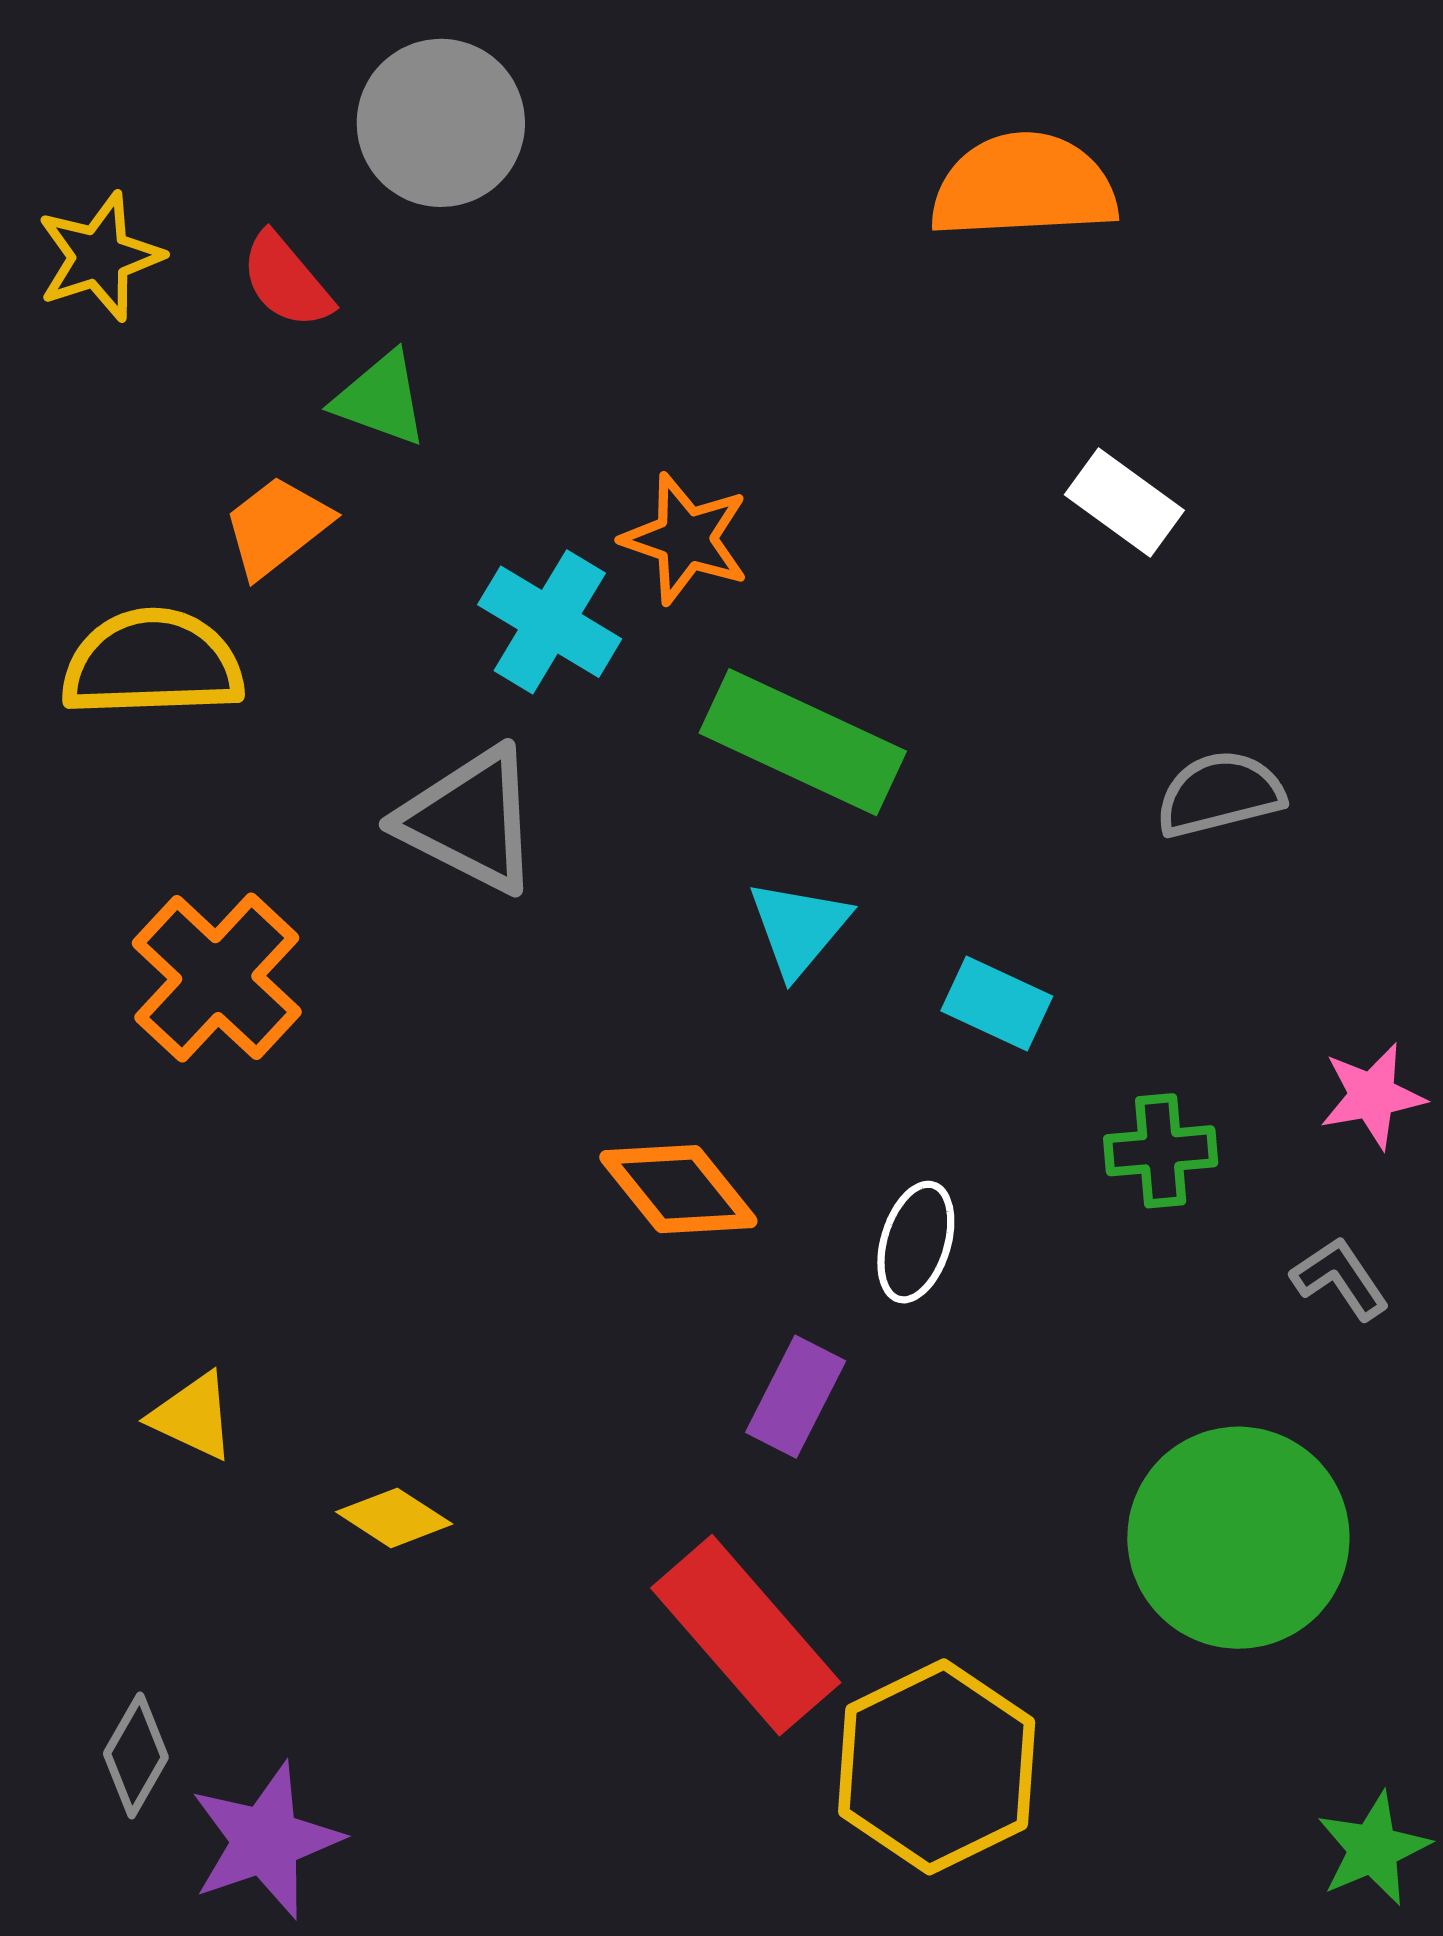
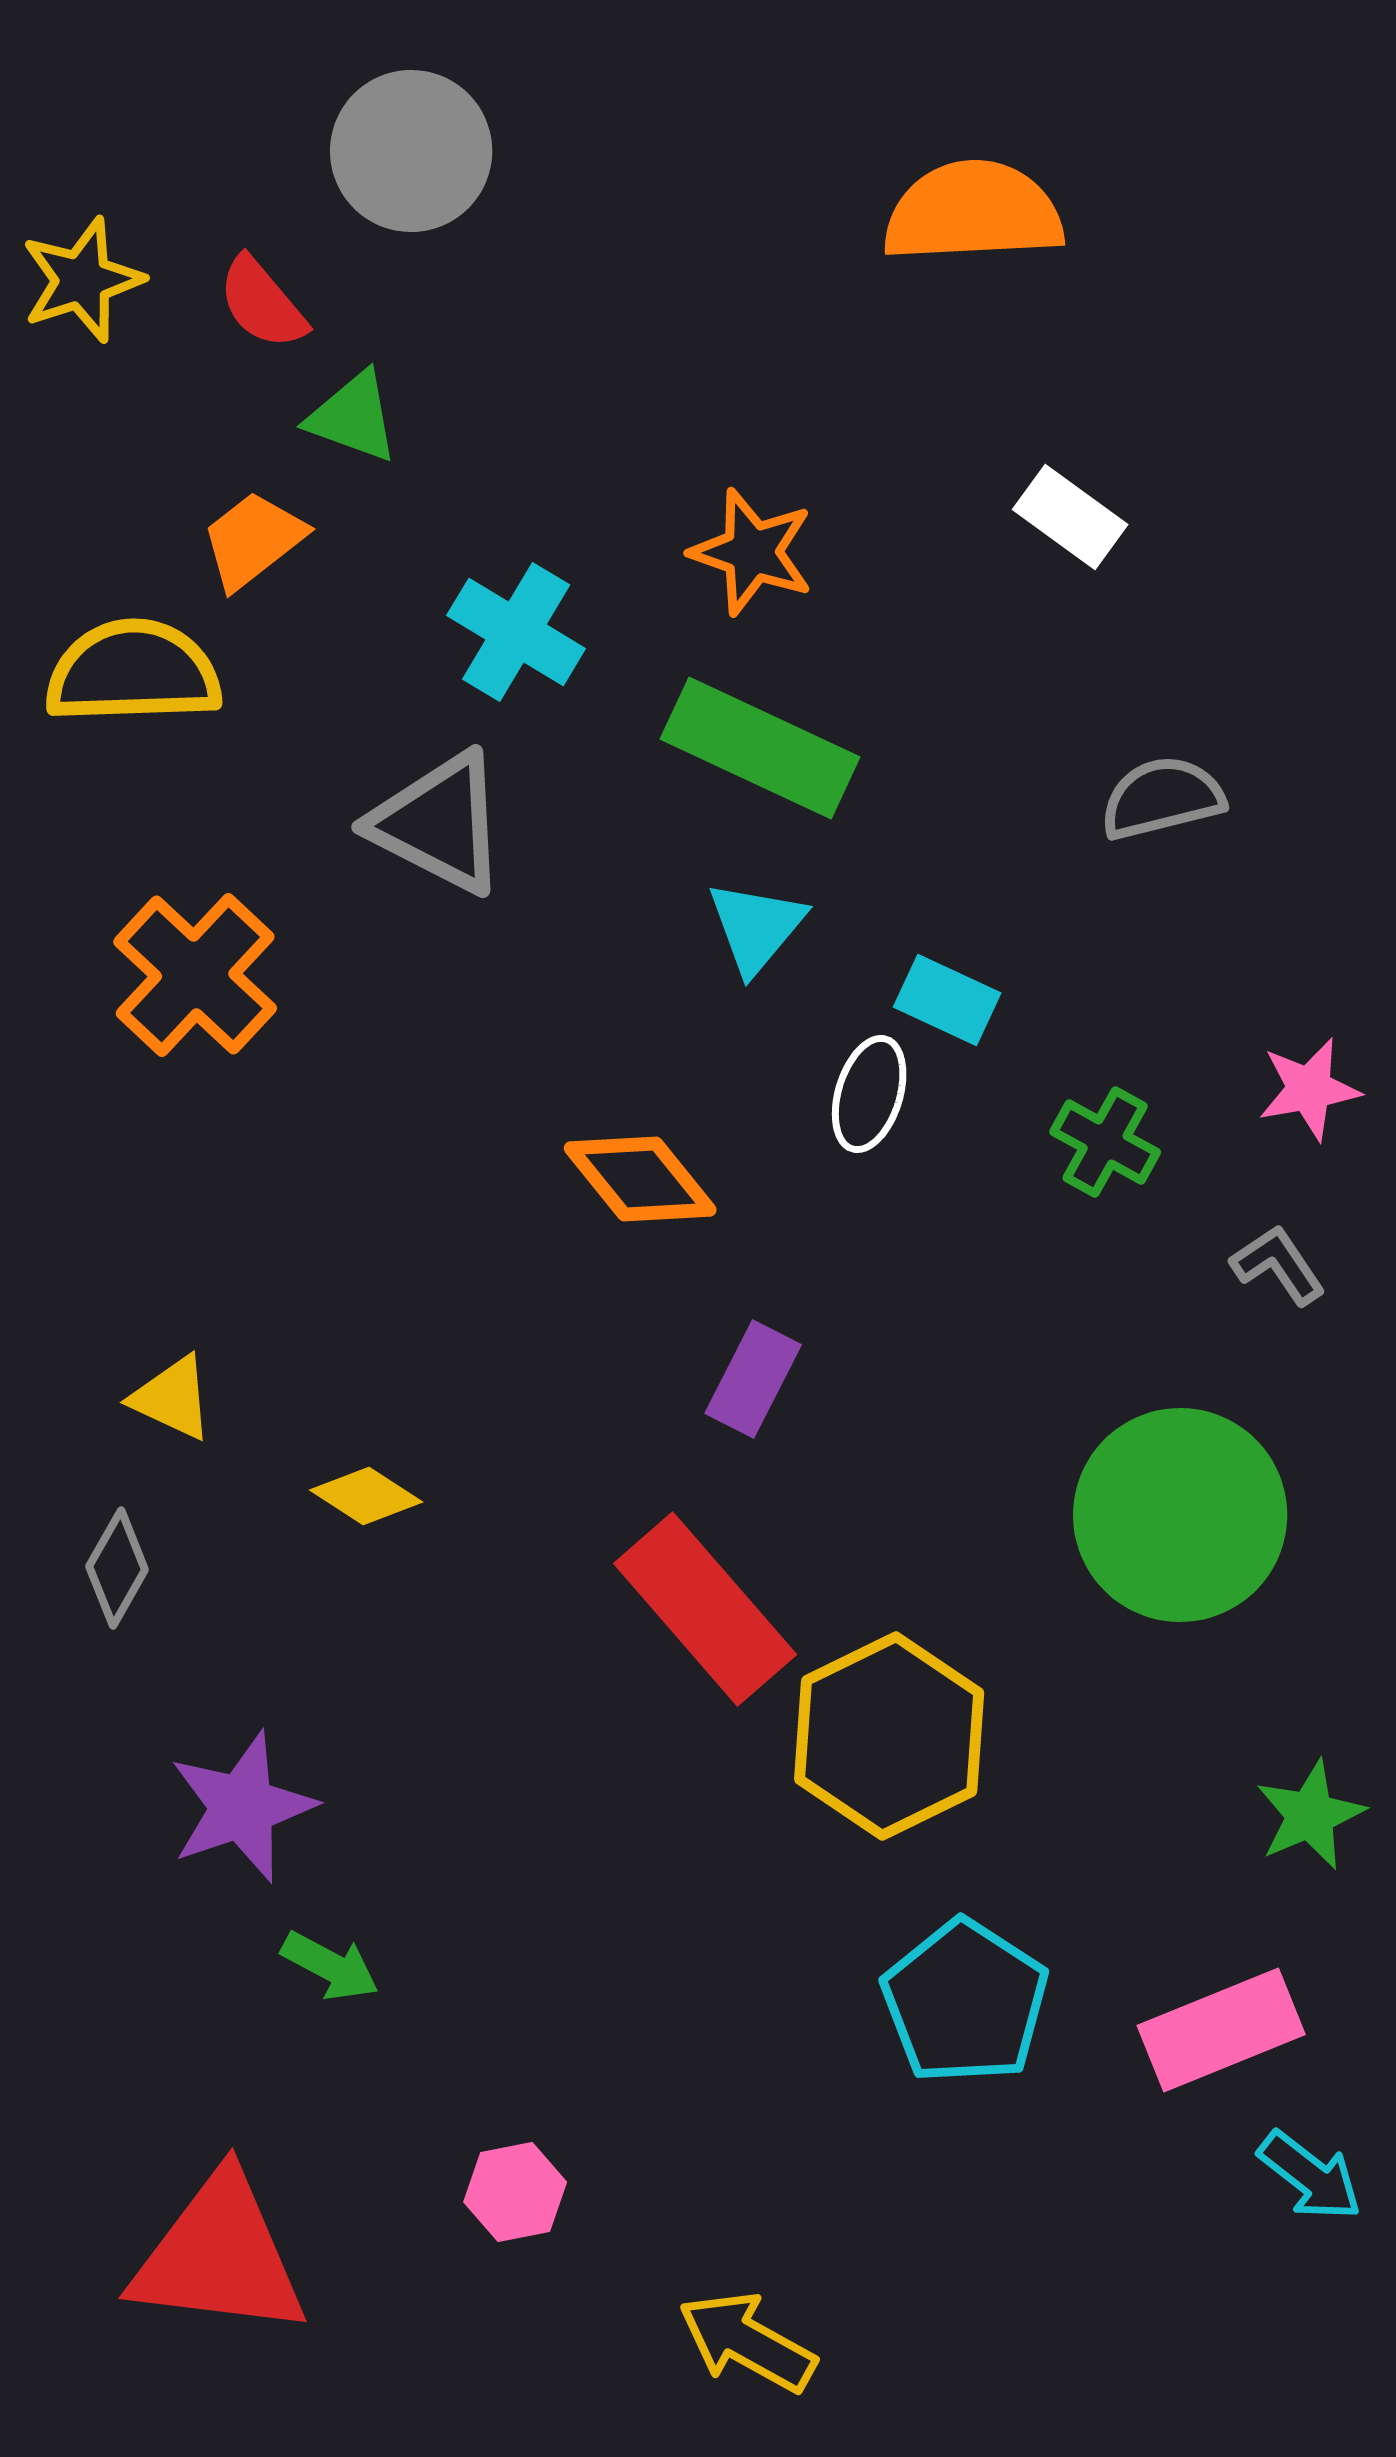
orange star: (686, 539) -> (752, 552), moved
green cross: (1161, 1151) -> (1105, 1142), turned 34
white ellipse: (916, 1242) -> (869, 1094), moved
gray diamond: (136, 1755) -> (117, 1568), moved

